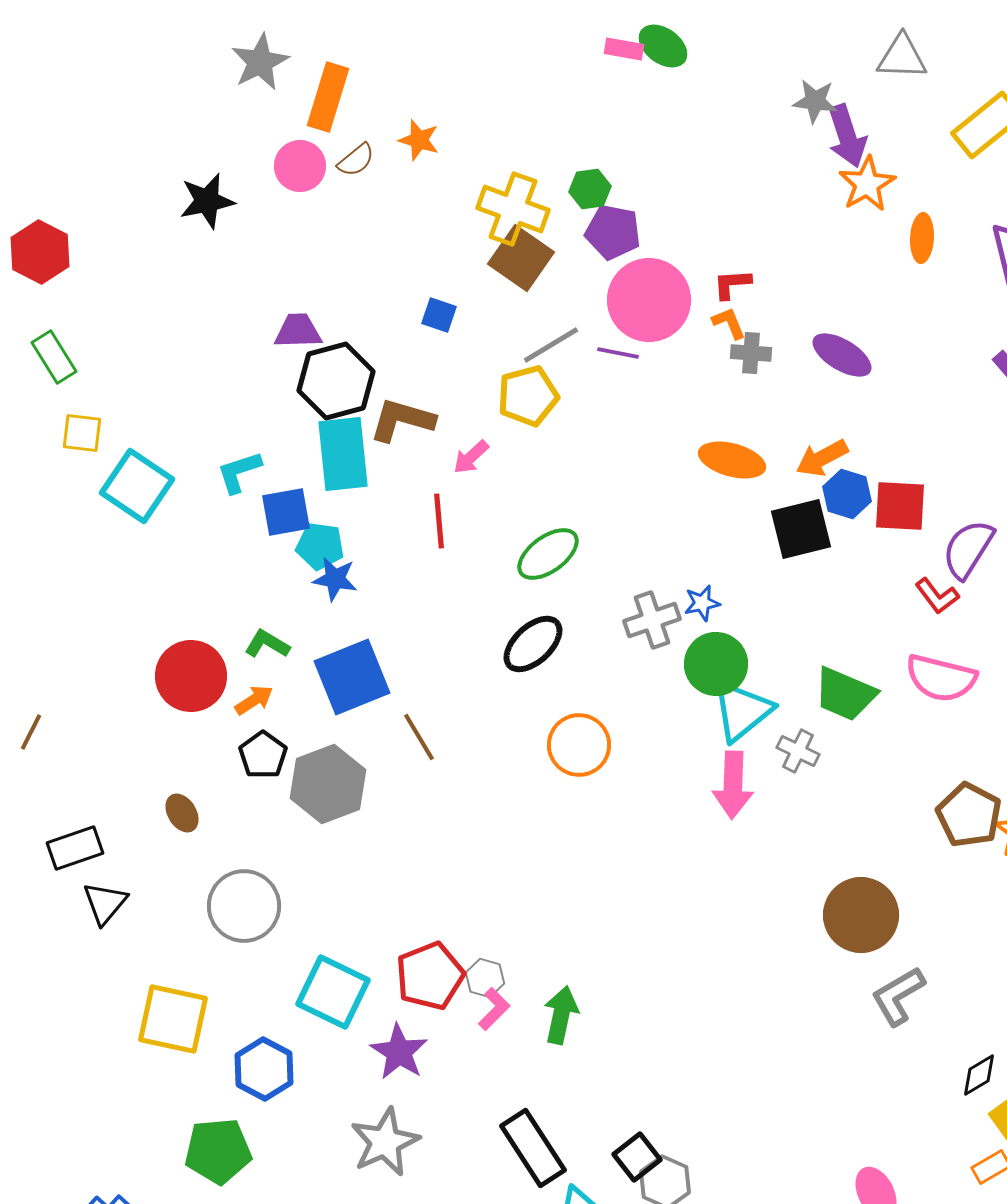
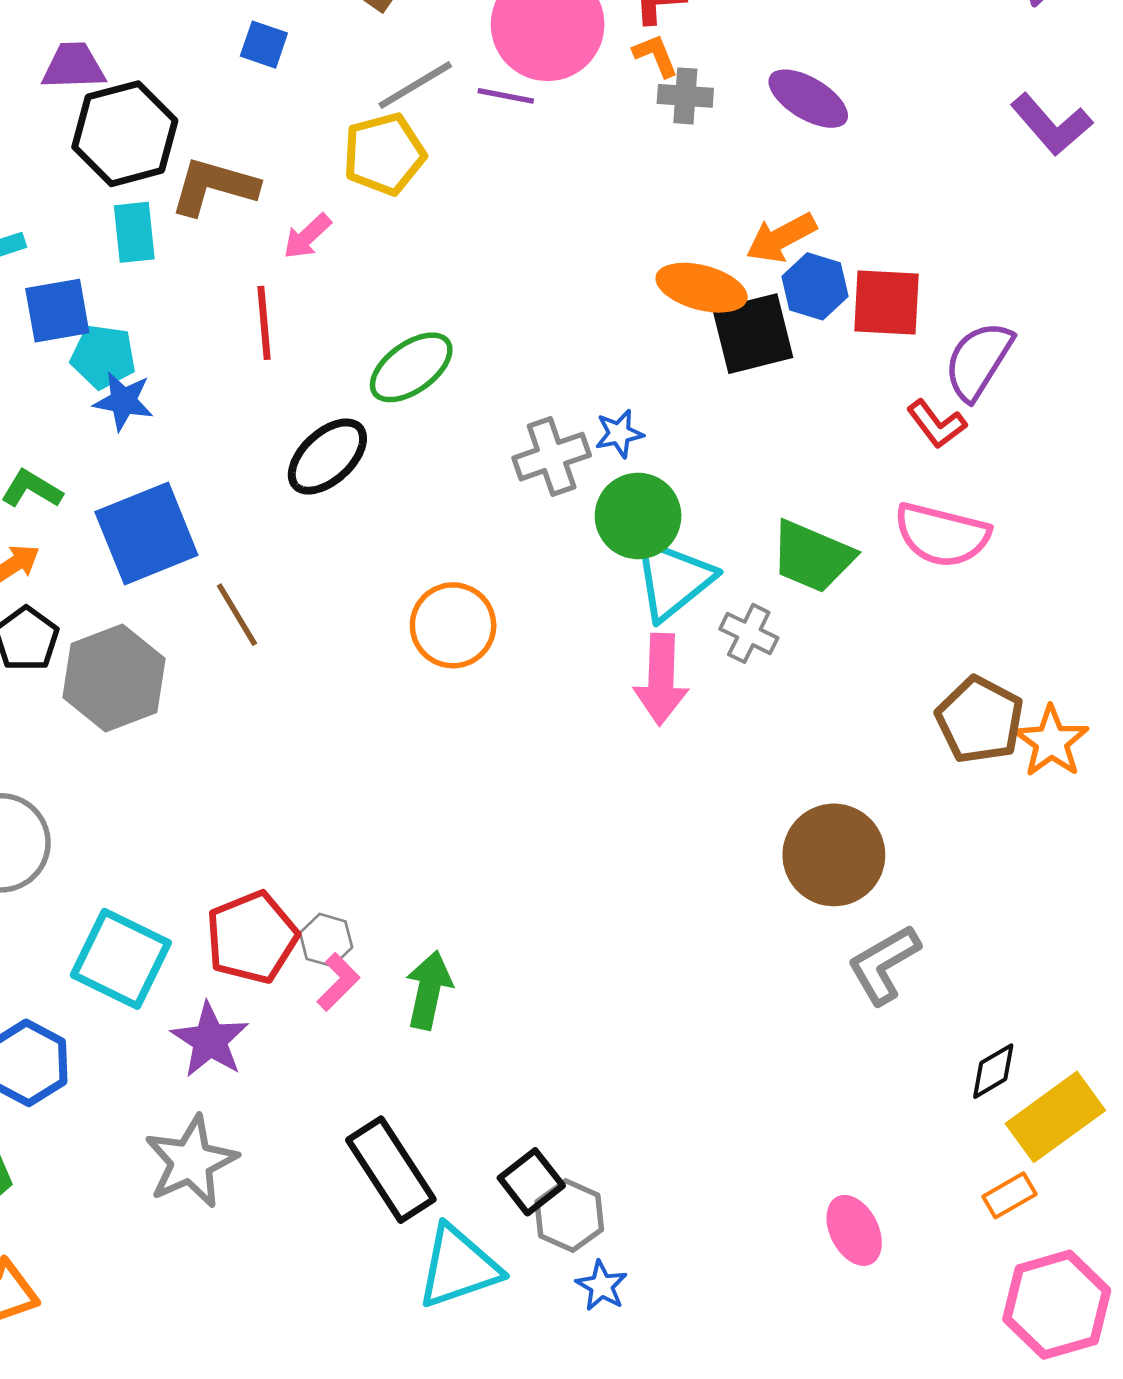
cyan rectangle: (343, 454) -> (134, 232), size x0.6
orange ellipse: (732, 460) -> (702, 288), moved
black ellipse: (533, 644) -> (327, 457), moved

